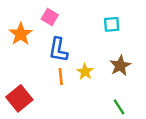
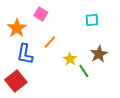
blue L-shape: (58, 50) -> (25, 54), moved
orange line: (61, 76) -> (50, 42), moved, turned 48
green line: (119, 107) -> (84, 71), moved

